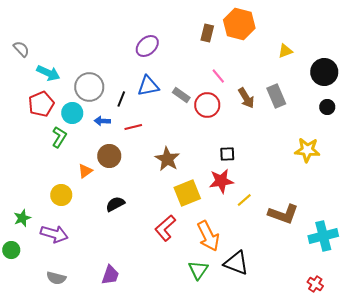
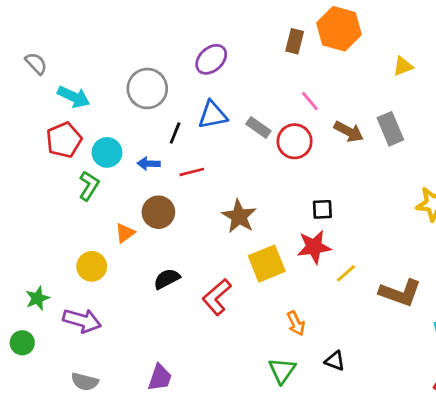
gray circle: (89, 87) -> (147, 89), moved
brown arrow: (246, 98) -> (349, 132), turned -30
red L-shape: (165, 228) -> (217, 297), moved
orange arrow: (208, 236) -> (296, 323), size x0.6
black triangle: (236, 263) -> (335, 361), size x0.6

